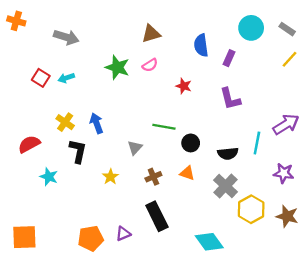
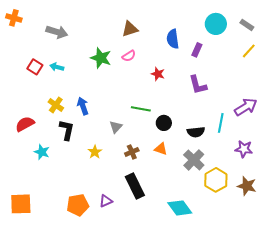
cyan arrow: (66, 78) -> (57, 67), turned 32

